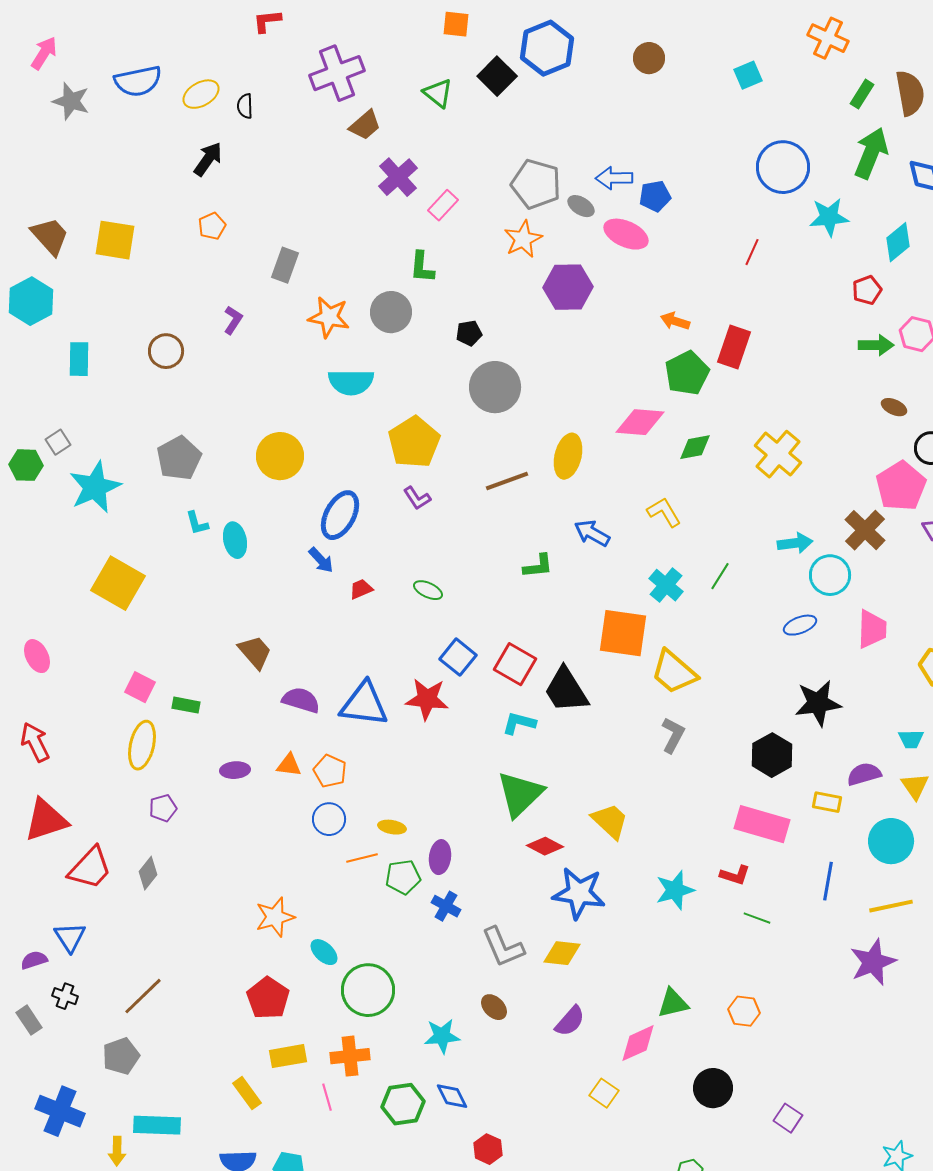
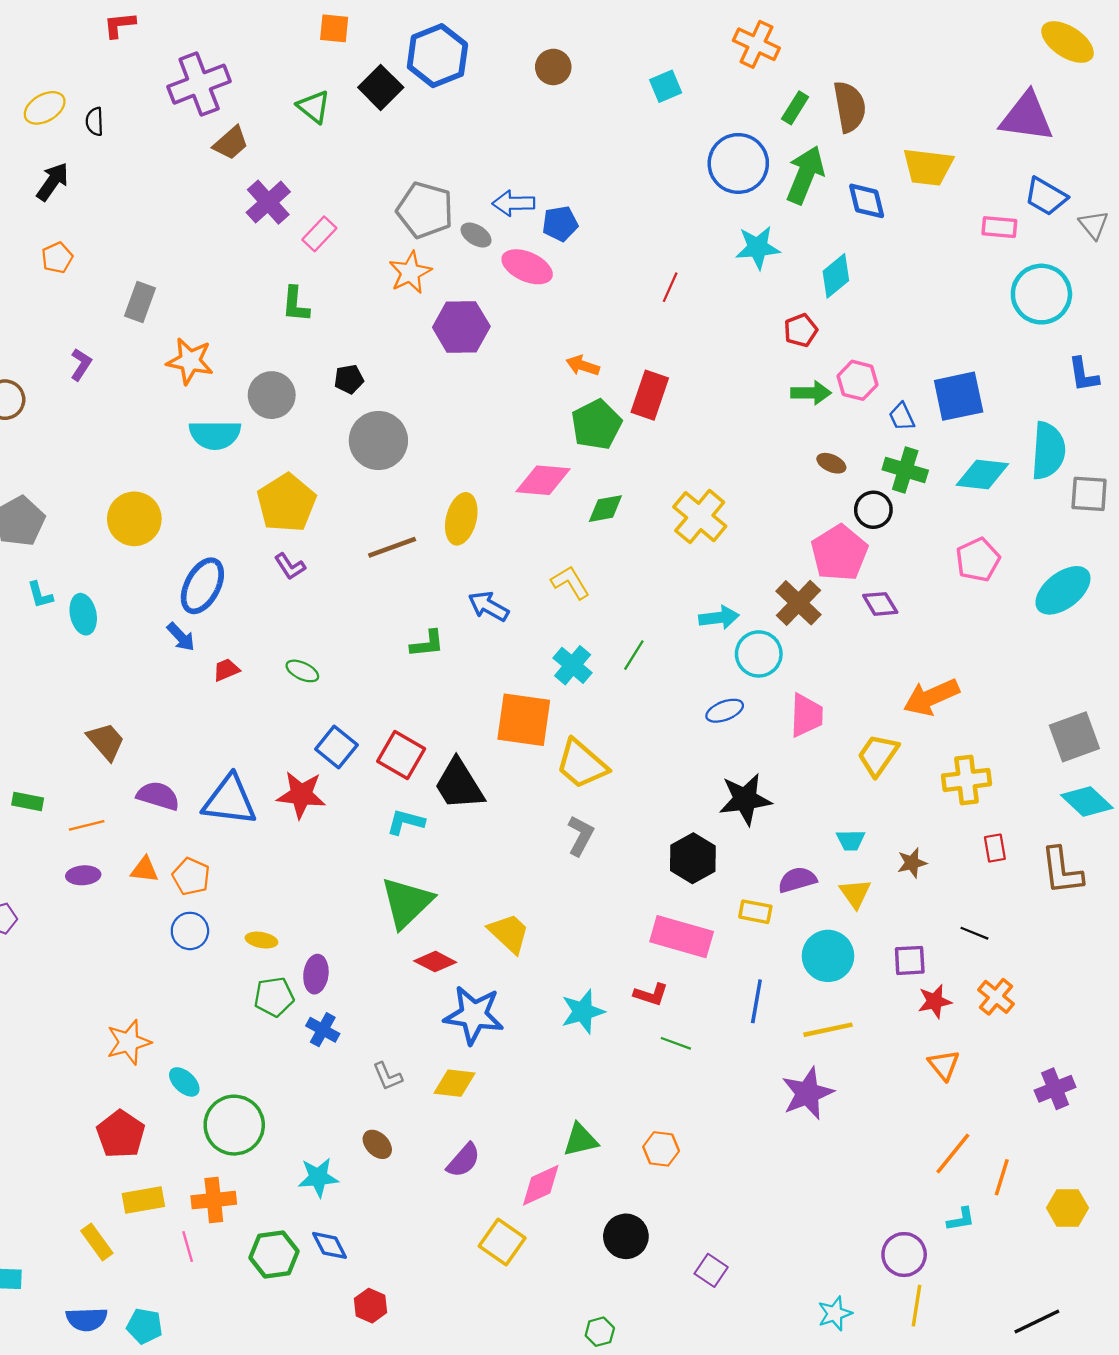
blue circle: (783, 167) -> (738, 163), moved
gray circle: (391, 312) -> (272, 395), moved
orange line: (362, 858) -> (87, 825), moved
gray L-shape: (503, 947) -> (387, 1076), size x0.6
yellow square: (604, 1093) -> (502, 1242), size x1.4

